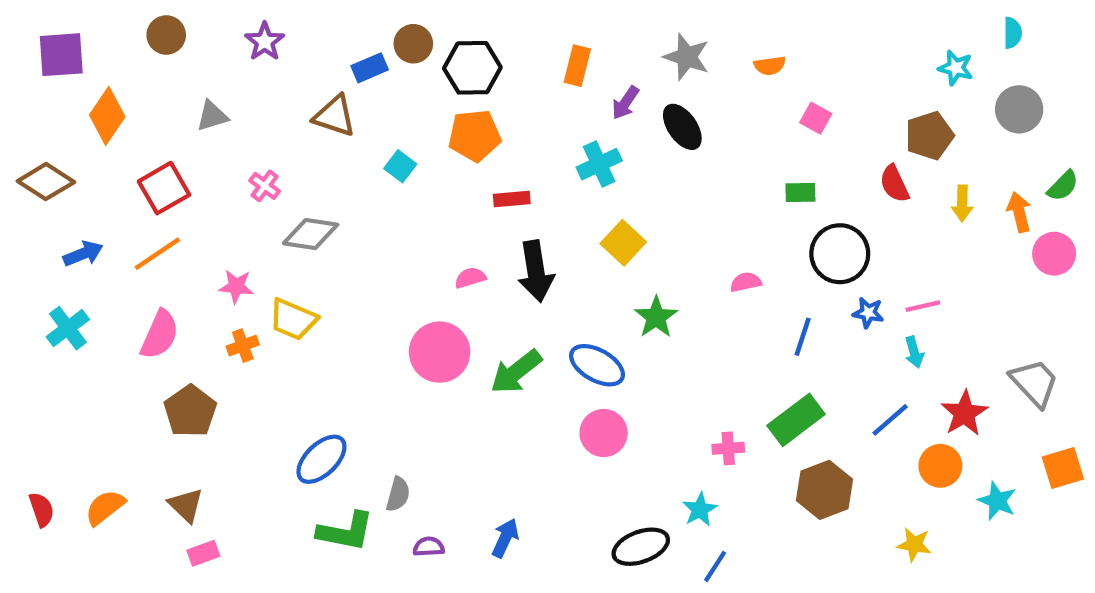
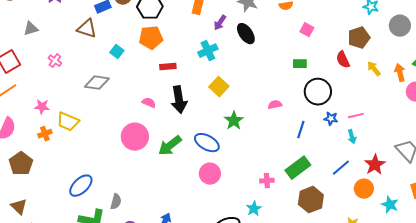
yellow arrow: (962, 203) -> (374, 69), turned 140
gray diamond: (311, 234) -> (97, 83), moved
pink semicircle: (470, 278) -> (149, 103), turned 40

